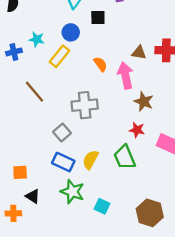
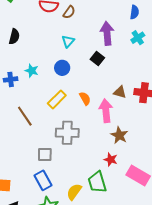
black square: (98, 18) -> (97, 59), moved, turned 32
yellow rectangle: (59, 56) -> (57, 99), moved
gray square: (62, 132) -> (45, 154), turned 35
yellow semicircle: (90, 160) -> (74, 192), moved
blue rectangle: (63, 162) -> (43, 180), turned 30

